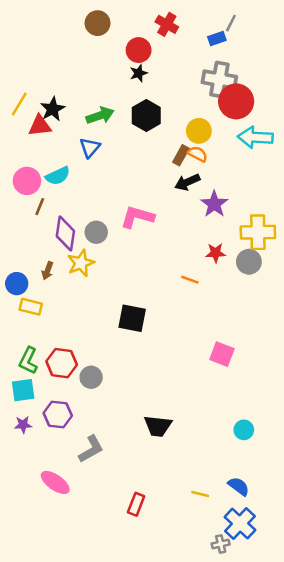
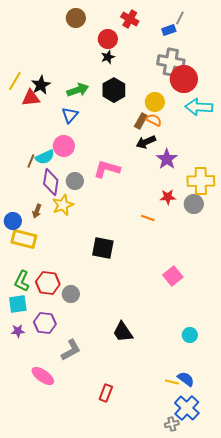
cyan semicircle: (58, 176) -> (45, 157), moved
pink circle: (27, 181) -> (64, 146), moved
yellow rectangle: (31, 307) -> (24, 239), size x1.4
pink square: (222, 354) -> (173, 276), turned 30
black trapezoid: (158, 426) -> (123, 332), turned 50
yellow line: (200, 494) -> (172, 382), moved

